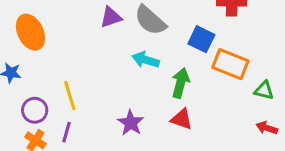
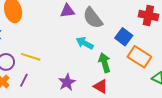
green arrow: (180, 83) -> (105, 63), turned -42
yellow line: (70, 96) -> (31, 57), turned -66

